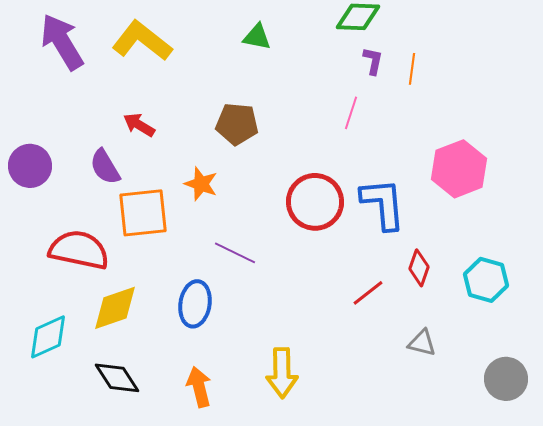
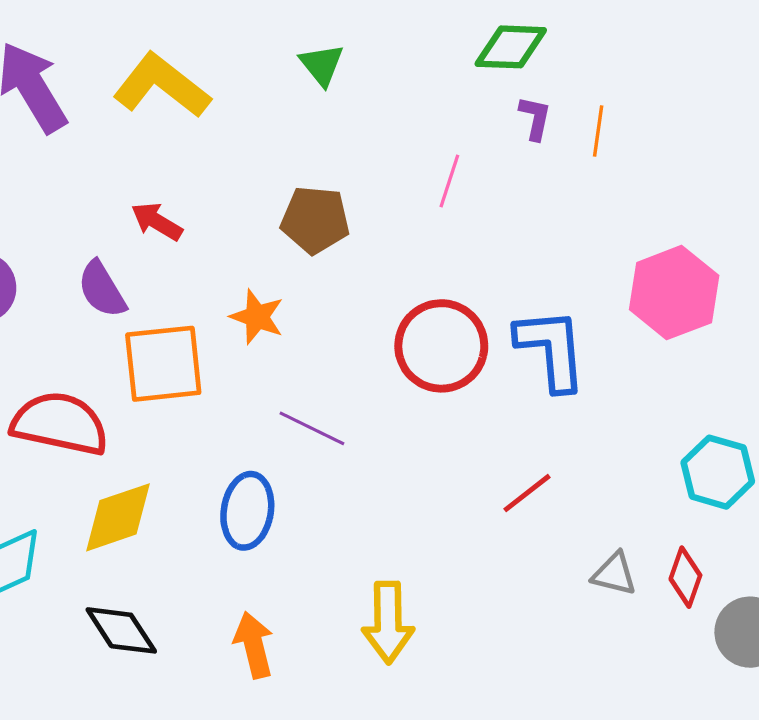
green triangle: (257, 37) -> (322, 65), moved, turned 40
pink line: (351, 113) -> (449, 181), moved
red diamond: (419, 268) -> (685, 577), moved

